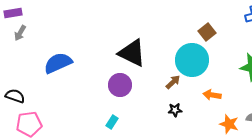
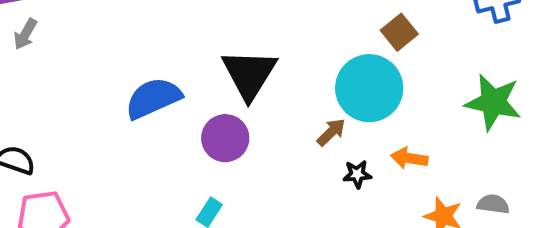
black triangle: (132, 53) -> (249, 74), turned 36
blue semicircle: (58, 63) -> (153, 98), moved
black star: (175, 110) -> (357, 174), moved

